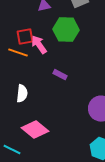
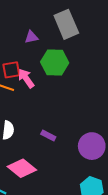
purple rectangle: (60, 75) -> (48, 135), moved

